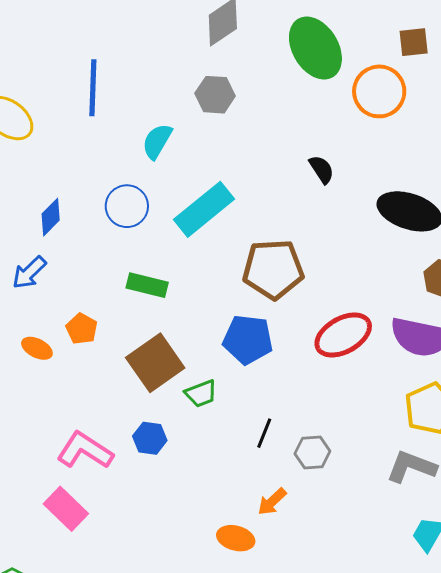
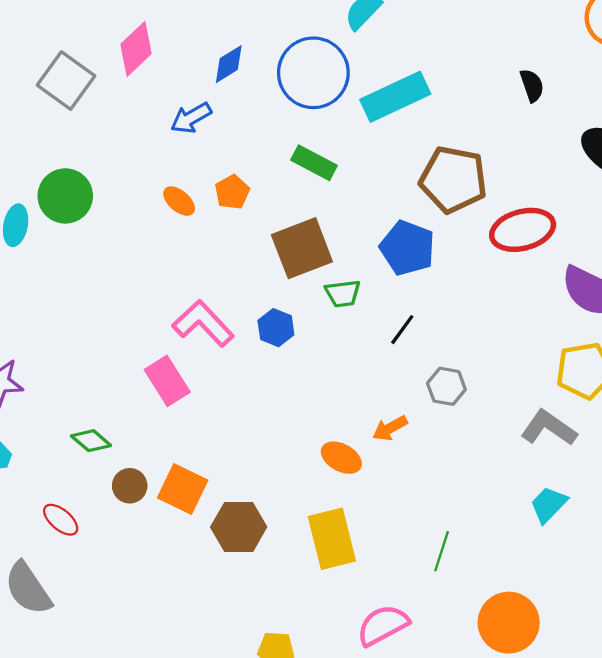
blue circle: (127, 206) -> (313, 73), size x1.5
red ellipse: (343, 335) -> (523, 230), moved
black line: (264, 433) -> (402, 330), moved

